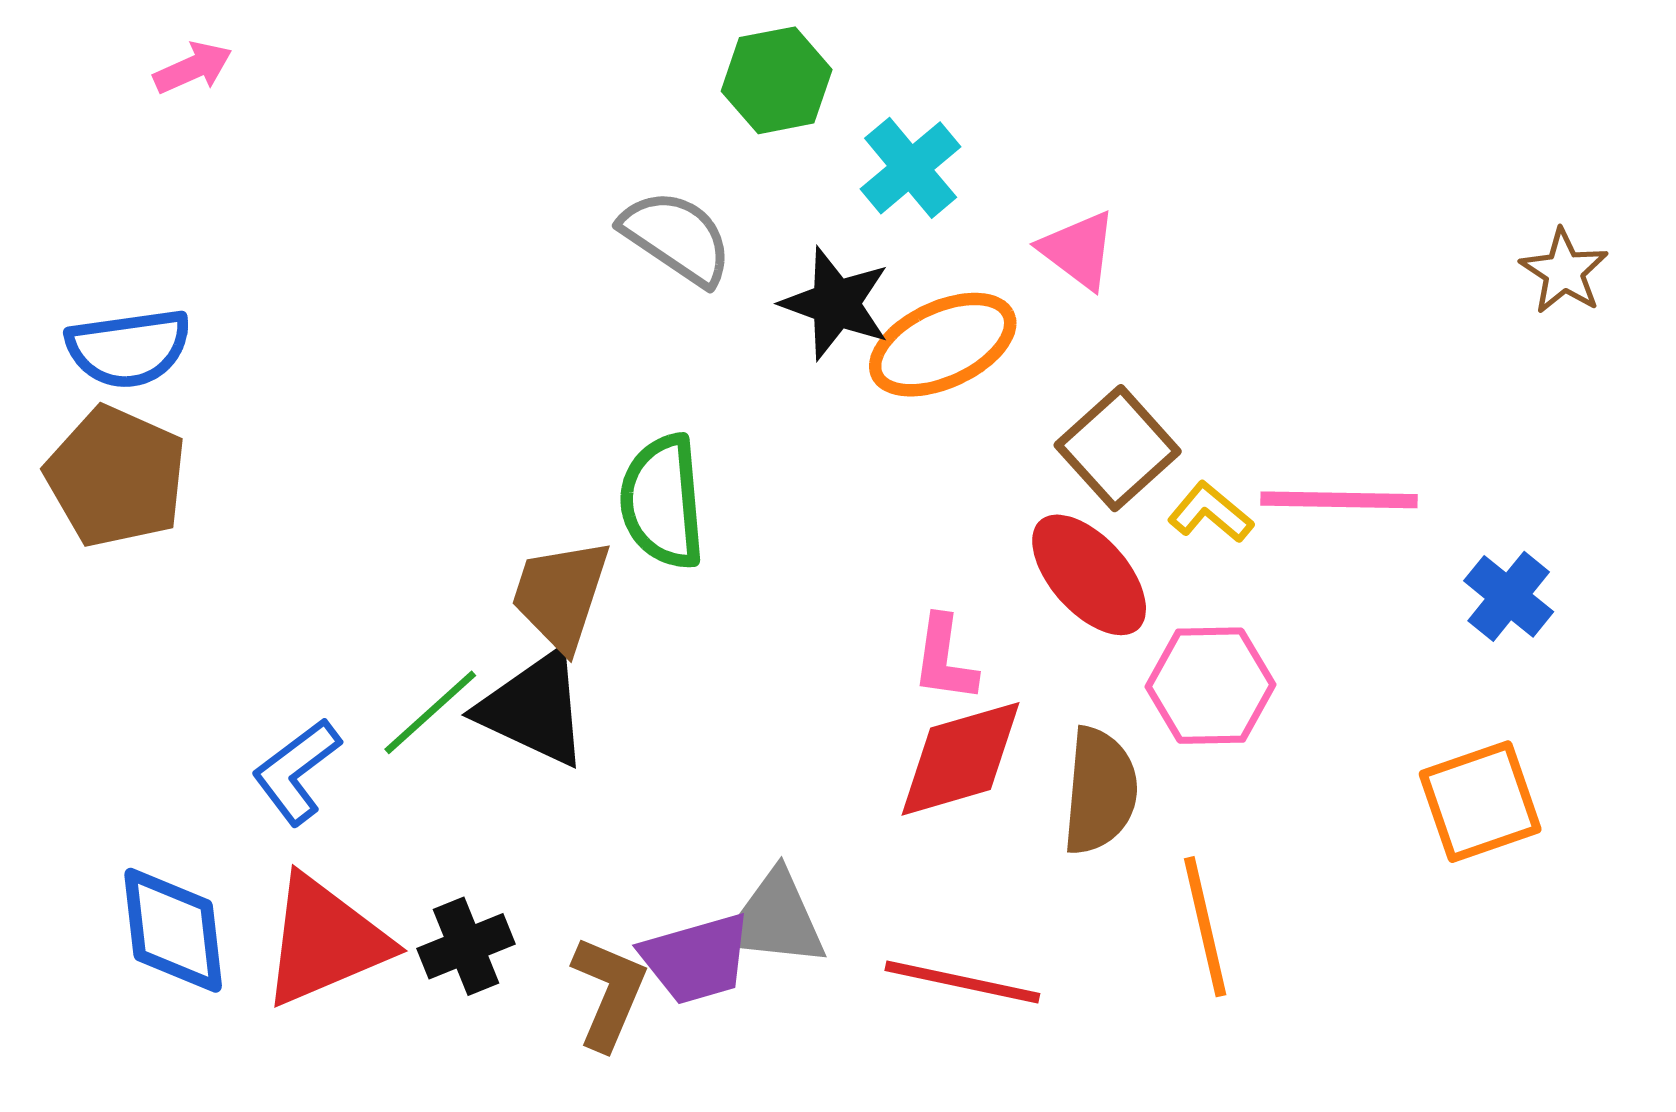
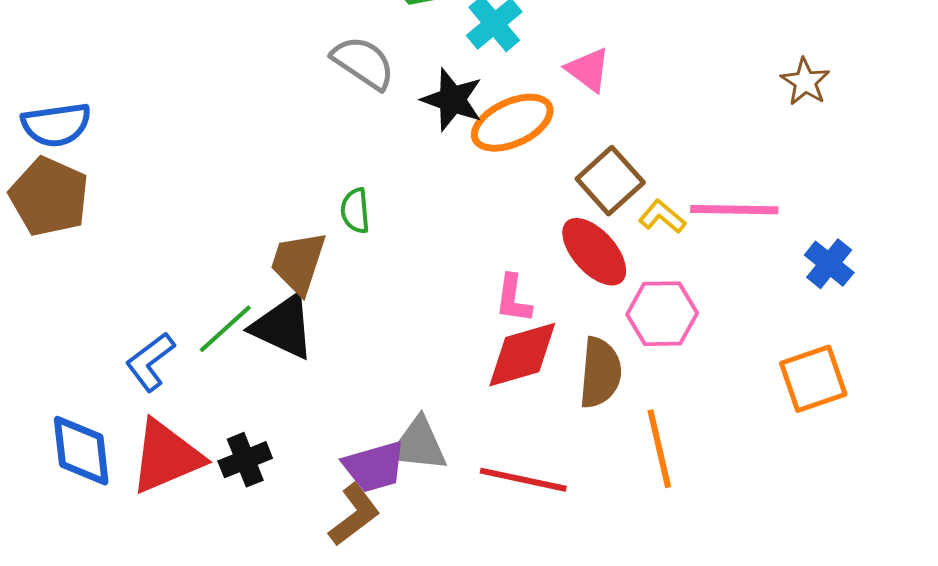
brown star: (1564, 271) -> (805, 82), moved
green semicircle: (662, 502) -> (355, 211), size x0.6
brown L-shape: (609, 993) -> (354, 515), moved, turned 30

